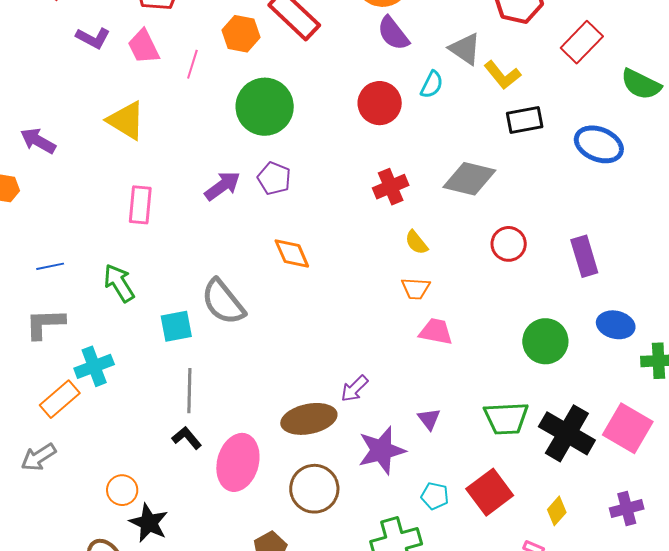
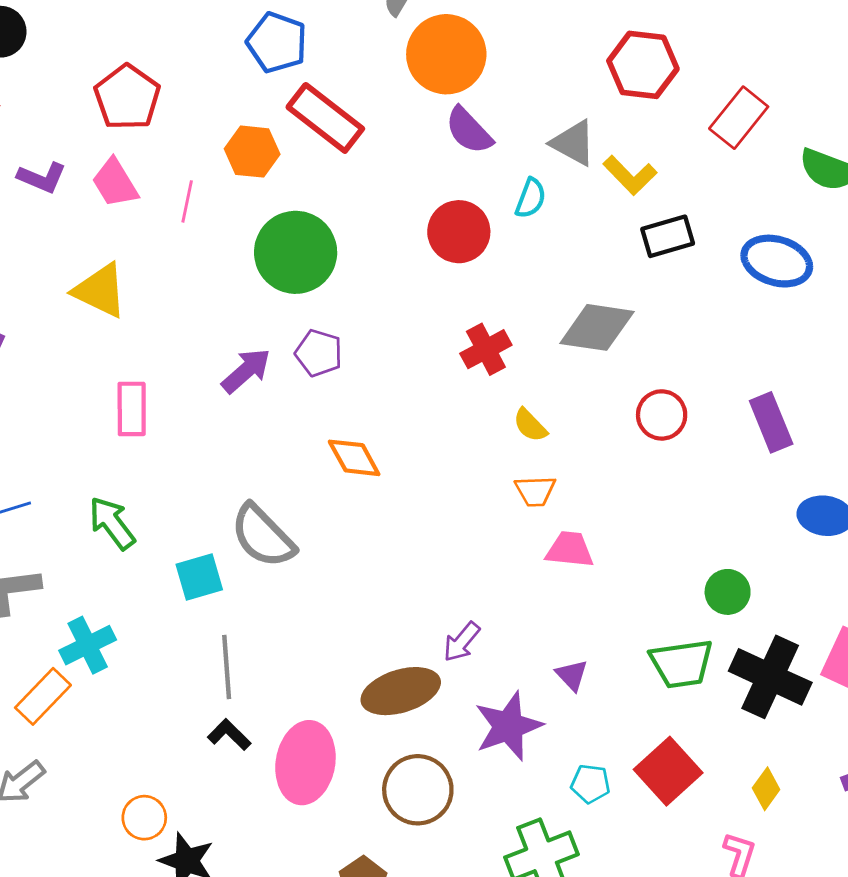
green circle: (545, 341) -> (728, 592), moved, size x0.7

